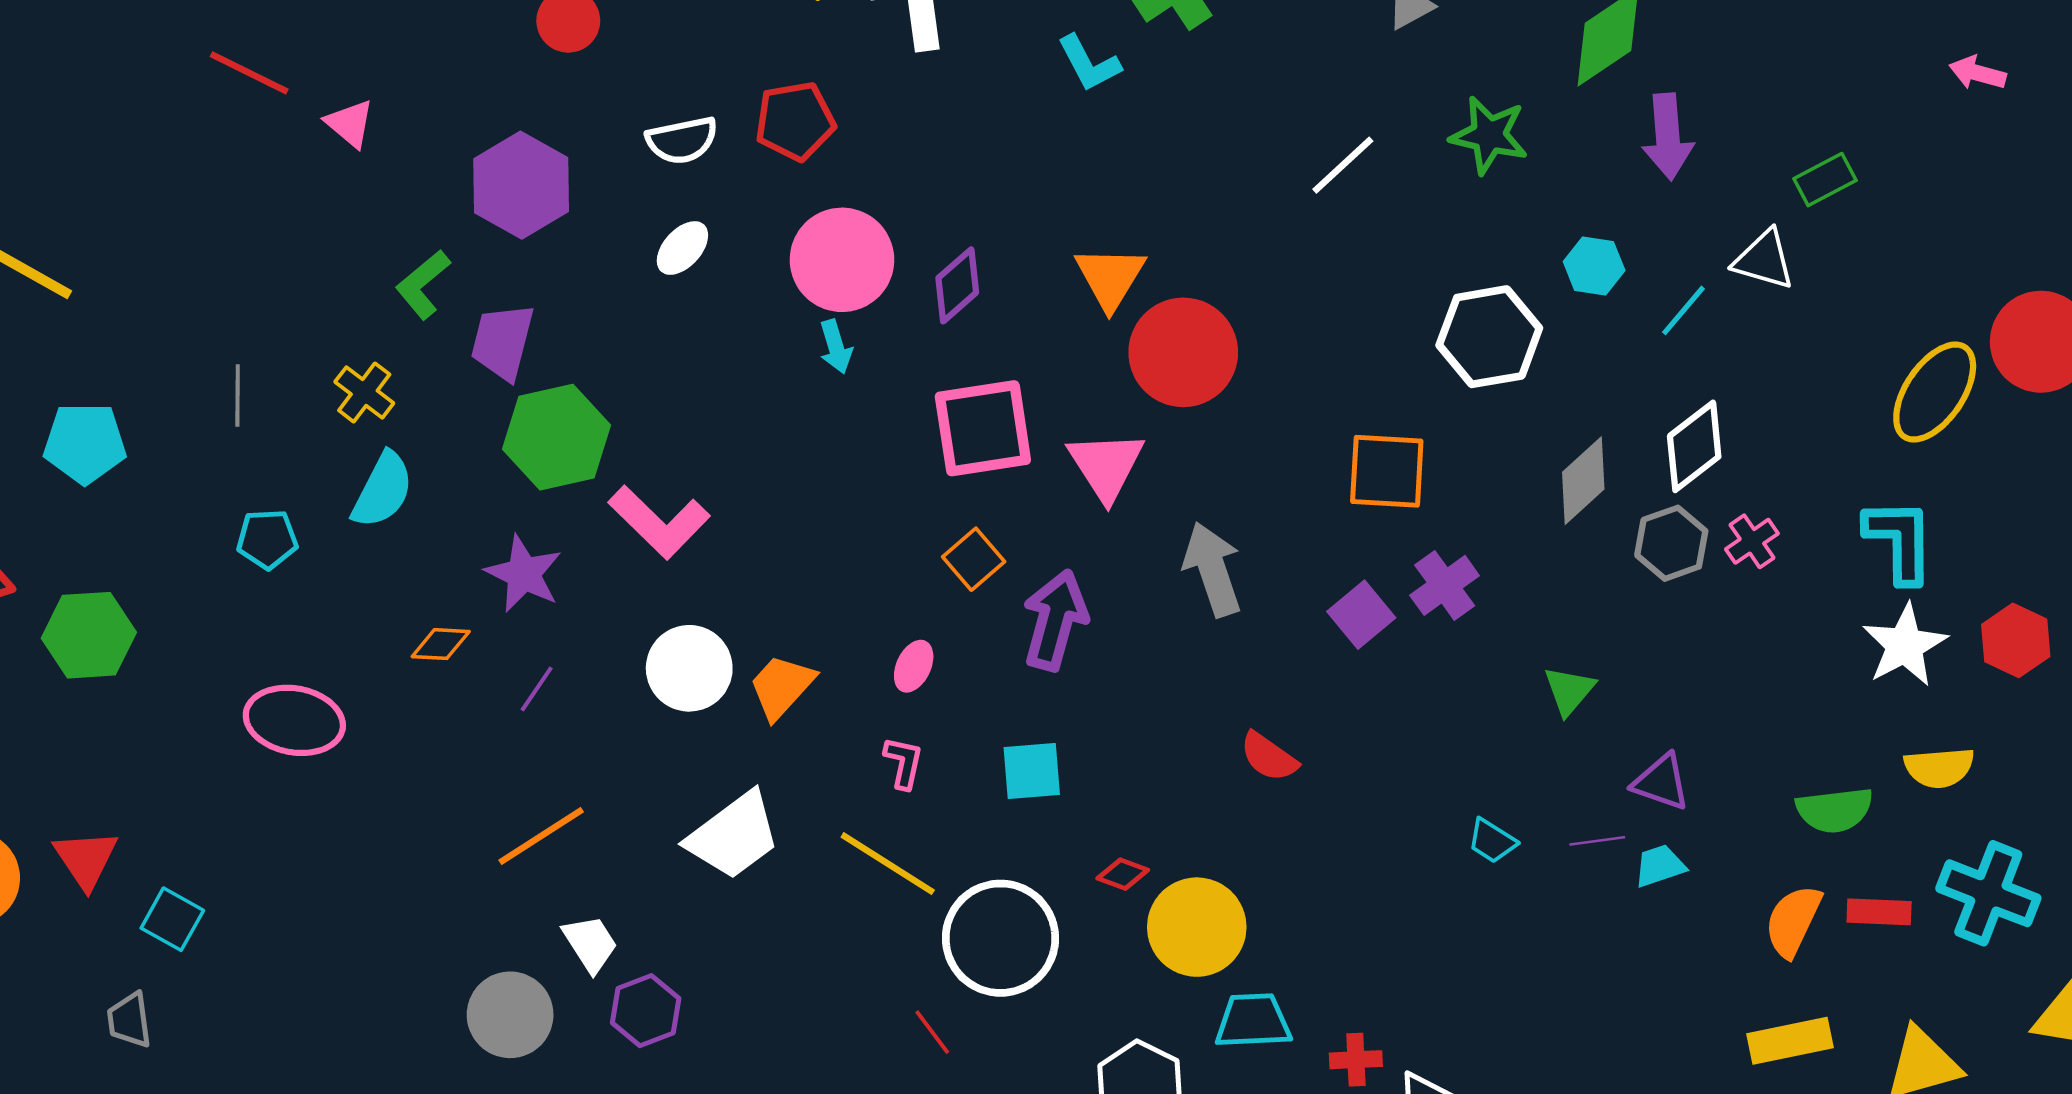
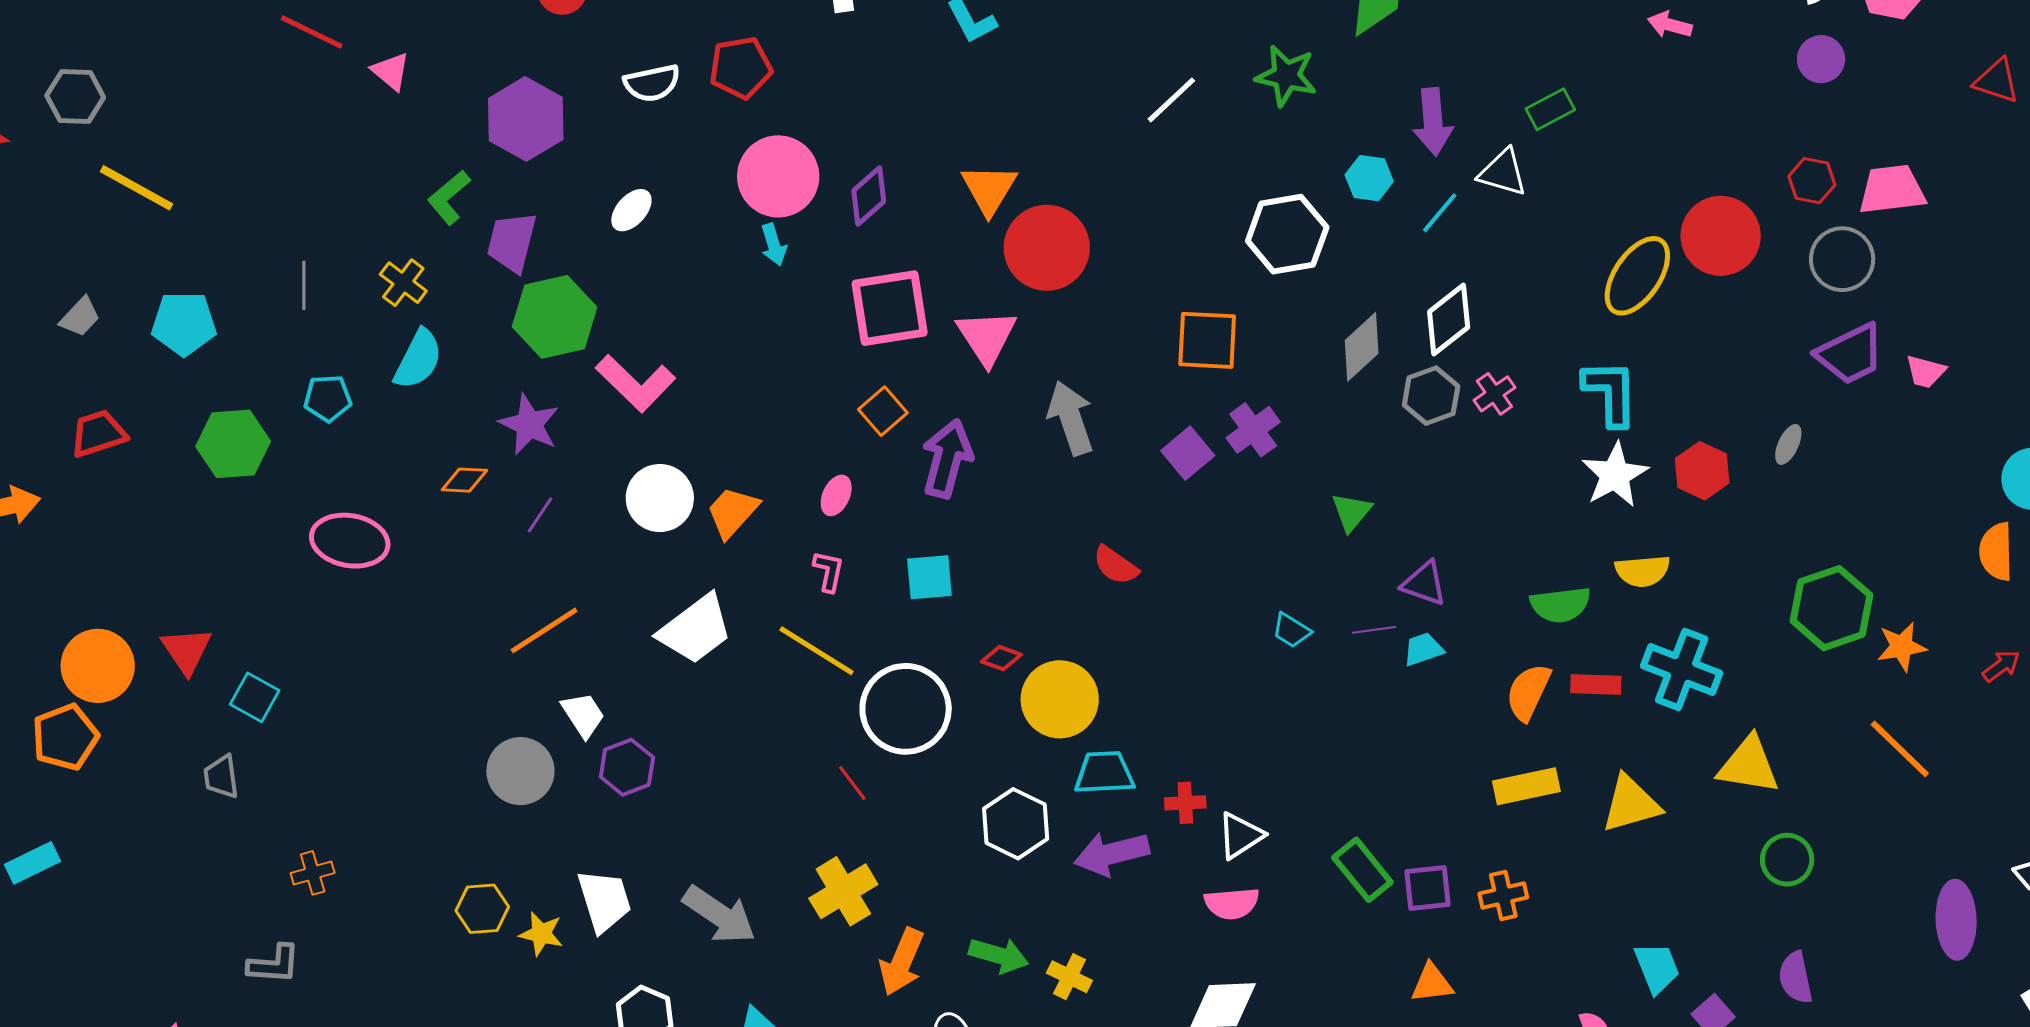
purple arrow: (1668, 137) -> (1433, 122), moved
white ellipse: (682, 248) -> (631, 210), moved
green hexagon: (89, 635) -> (233, 444), moved

